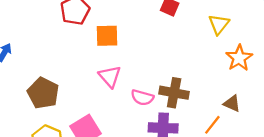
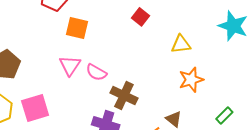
yellow triangle: (219, 24) -> (181, 44), turned 30
pink semicircle: (142, 98) -> (96, 72), moved

